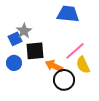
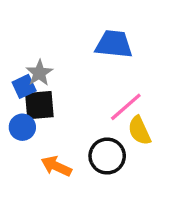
black square: (35, 51) -> (39, 105), moved
orange arrow: (54, 66) -> (56, 166), moved

